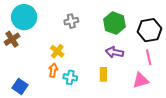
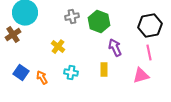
green hexagon: (114, 23) -> (99, 22), moved
purple arrow: (114, 52) -> (115, 48), turned 54
orange arrow: (53, 70) -> (42, 78), moved, turned -40
blue square: (20, 86) -> (21, 73), moved

